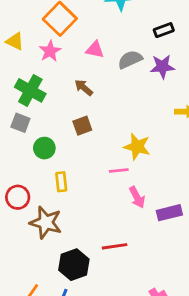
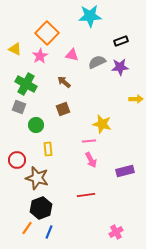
pink arrow: (137, 197) -> (91, 160), moved
black hexagon: (74, 265) -> (41, 208), moved

